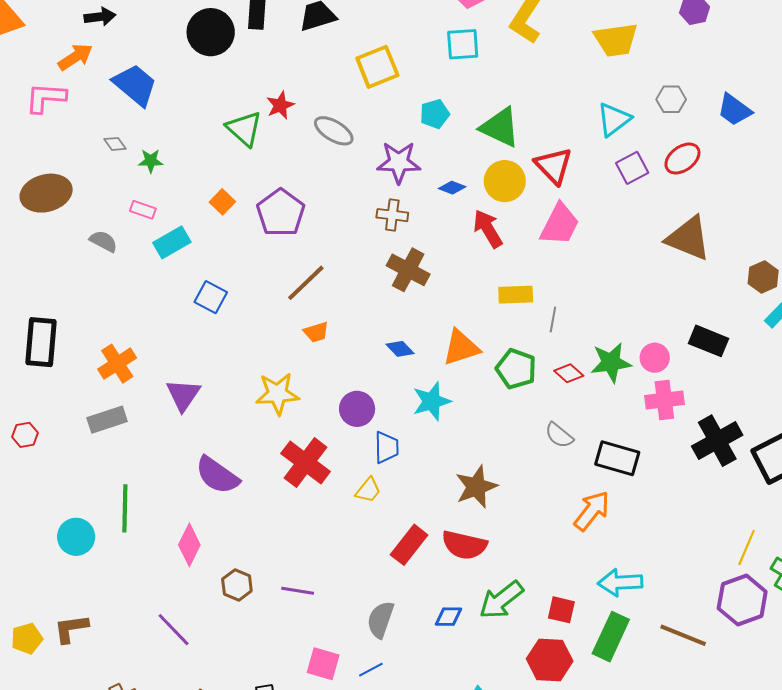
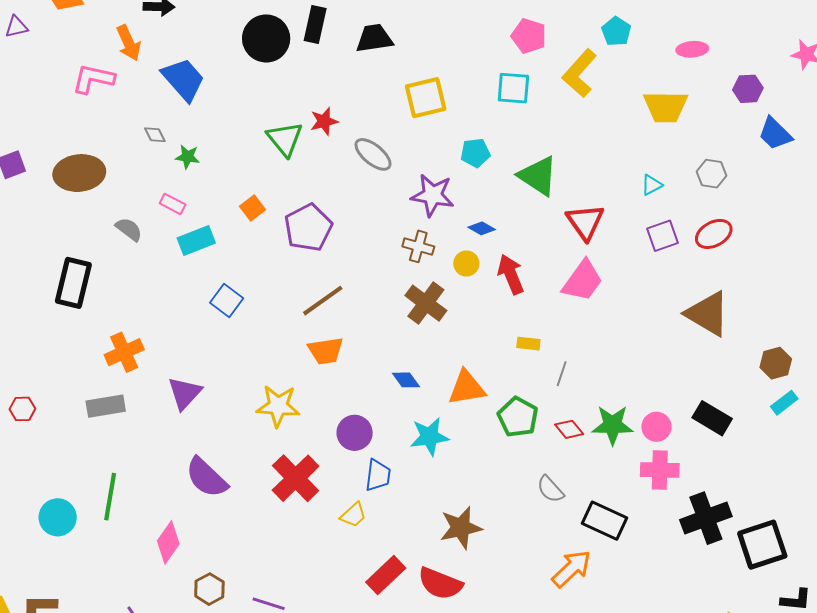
orange arrow: (75, 57) -> (129, 43), turned 90
blue trapezoid: (734, 110) -> (775, 134), moved
cyan triangle: (614, 119) -> (652, 185), size x0.6
yellow circle: (505, 181) -> (466, 263), moved, size x0.6
yellow rectangle: (516, 295) -> (528, 344), size x0.7
orange trapezoid: (316, 332) -> (326, 351), size x1.4
black rectangle: (41, 342) -> (73, 283), moved

